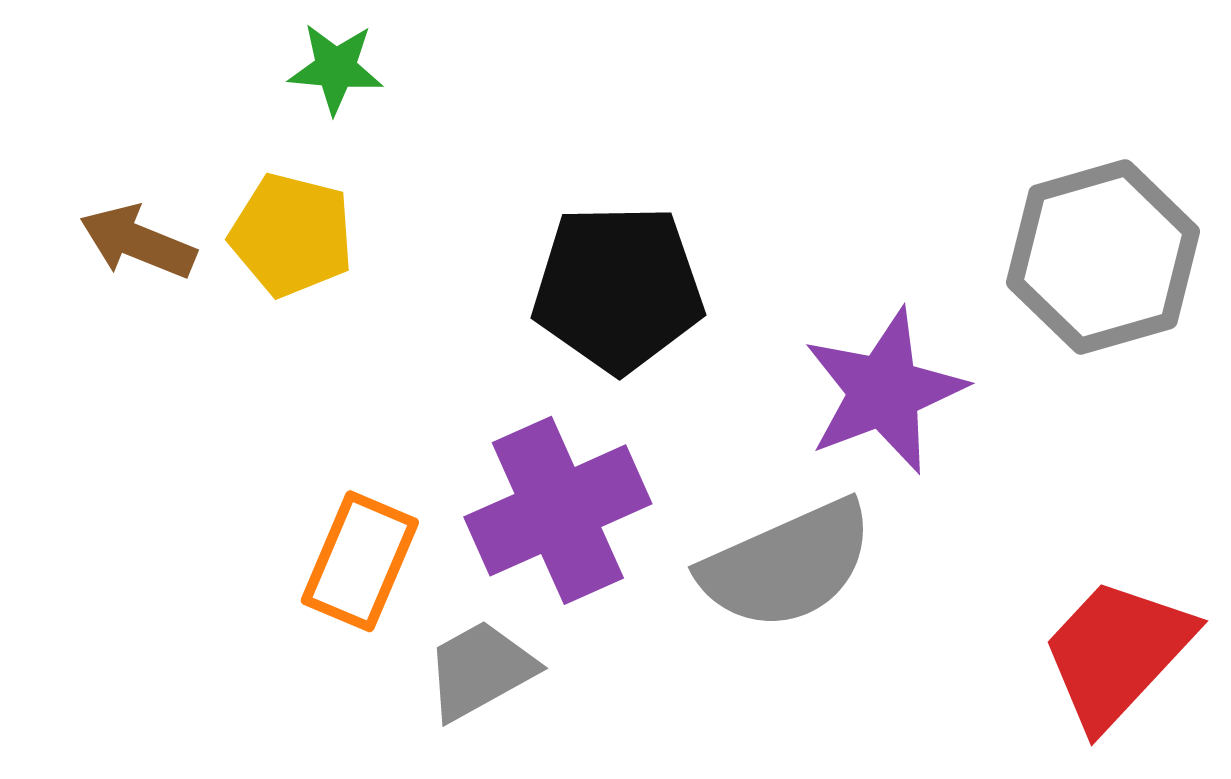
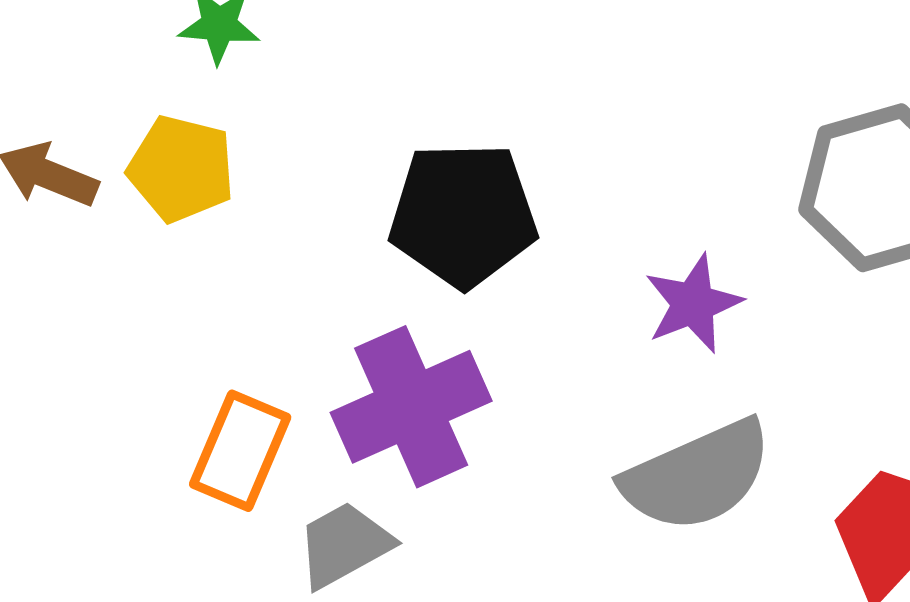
purple star: (884, 391) -> (693, 304), size x0.7
gray semicircle: (787, 565) -> (697, 476), moved

